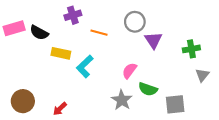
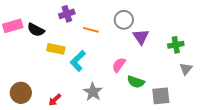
gray star: (122, 100) -> (93, 92), moved

